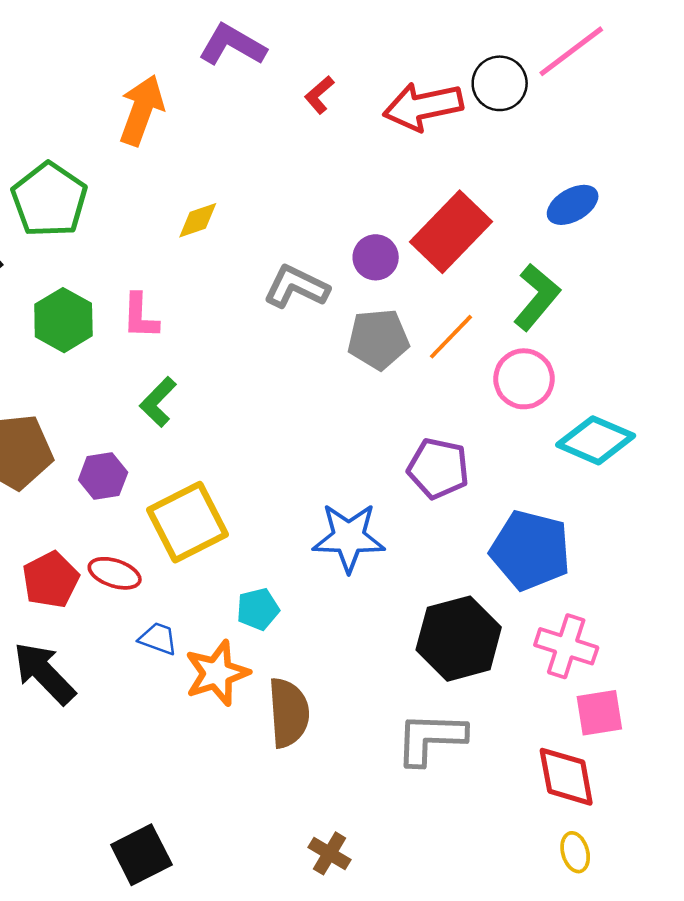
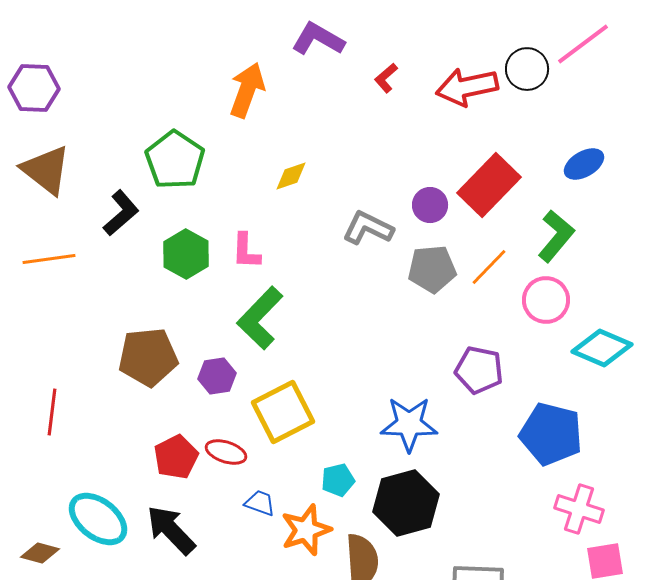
green L-shape: (158, 402) -> (260, 318), size x1.6
black hexagon: (459, 639) -> (406, 503), moved

